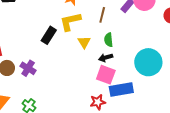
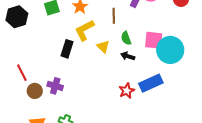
black arrow: (106, 58) -> (128, 56), turned 48
pink square: (106, 75) -> (154, 40), moved
red star: (98, 102) -> (127, 91), moved

